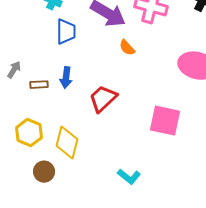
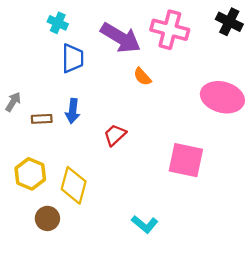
red trapezoid: (103, 99) -> (115, 135), size x0.7

